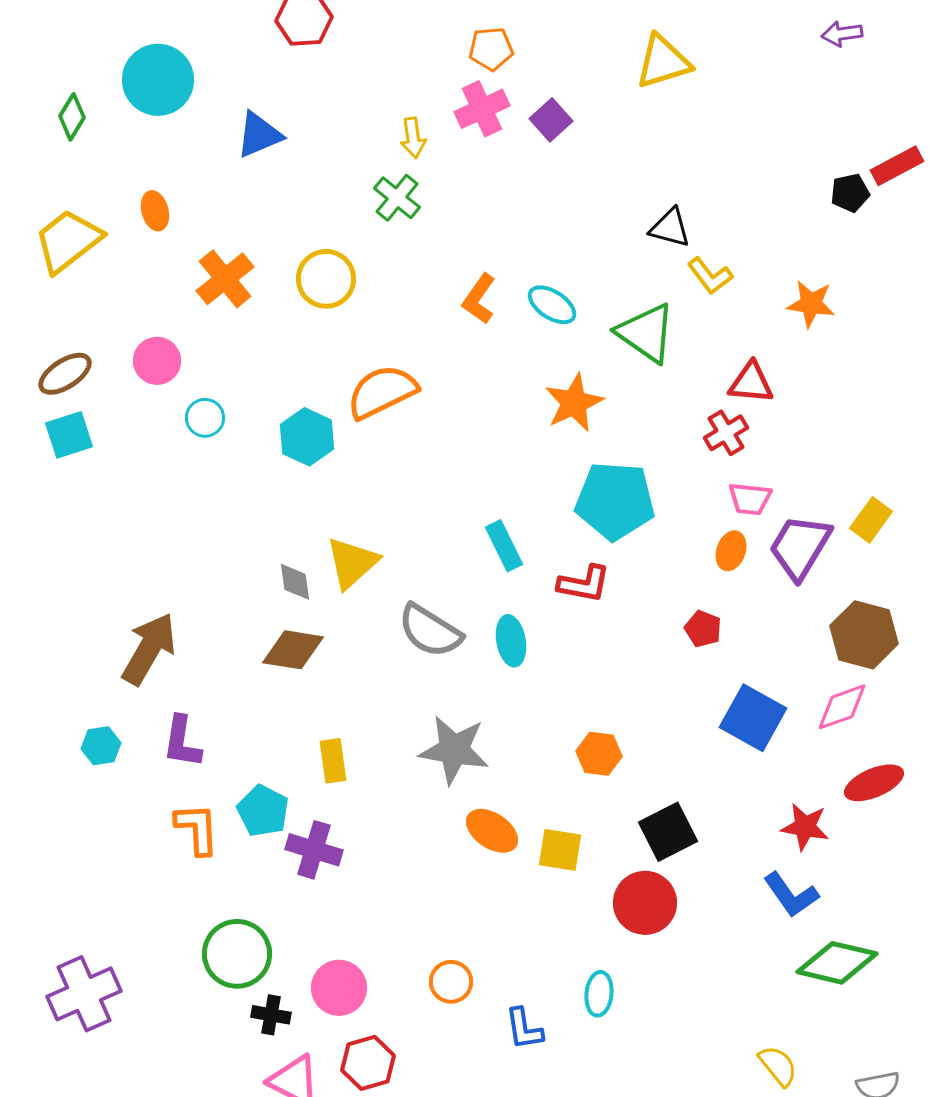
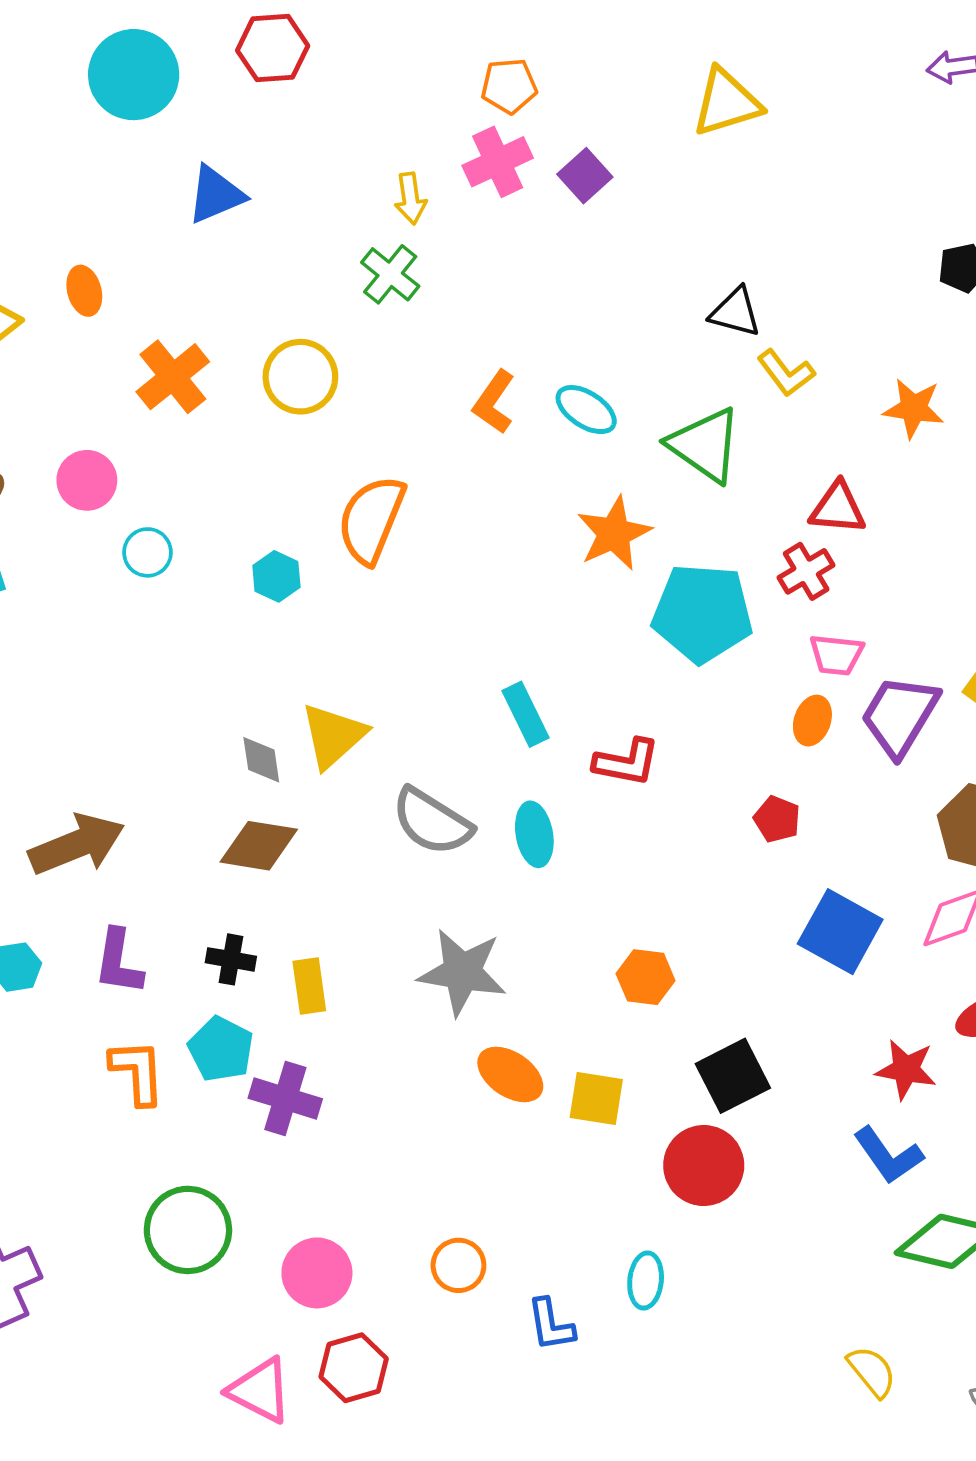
cyan circle: (158, 80) -> (134, 75), moved
orange semicircle: (382, 392) -> (371, 520), turned -42
cyan hexagon: (307, 437) -> (276, 576), size x0.7
cyan pentagon: (615, 501) -> (702, 613), moved
brown arrow: (149, 649) -> (77, 844), turned 38
black cross: (271, 1015) -> (231, 959), moved

